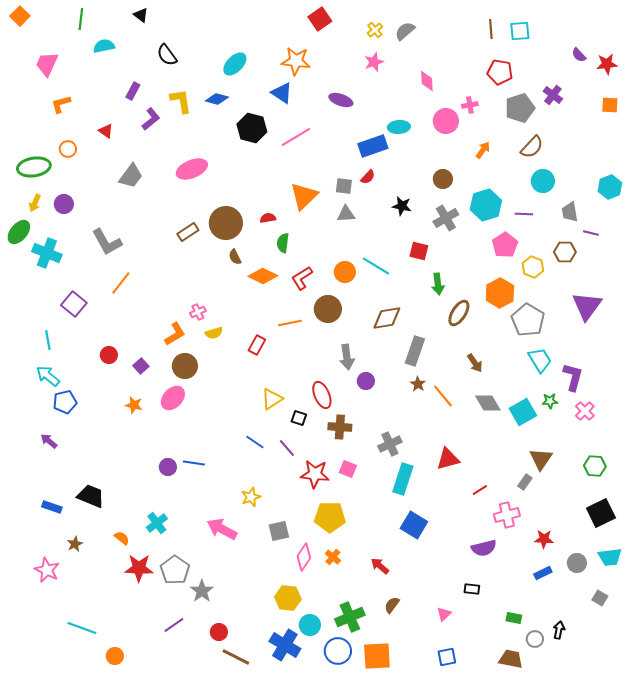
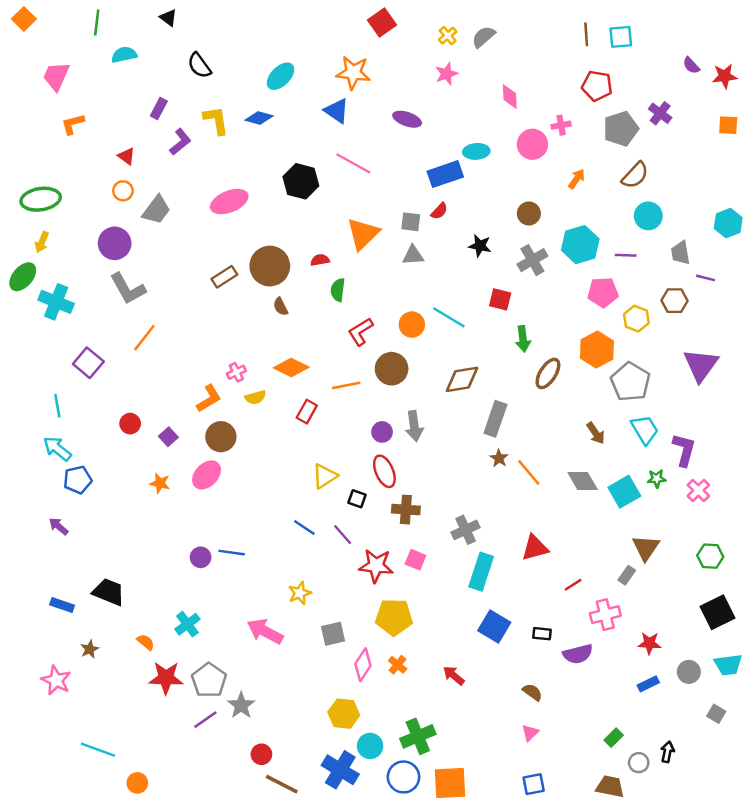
black hexagon: (252, 128) -> (301, 181), moved
pink line: (296, 137) -> (353, 163), turned 60
orange circle: (68, 149) -> (123, 191), moved
purple circle: (64, 204) -> (115, 243), moved, size x1.4
pink pentagon: (505, 245) -> (603, 292), turned 30
orange diamond: (263, 276) -> (291, 367), moved
brown arrow: (475, 363) -> (596, 433), moved
purple circle: (366, 381) -> (382, 432), moved
black rectangle: (472, 589) -> (542, 634), moved
brown semicircle: (392, 605) -> (532, 692), moved, turned 90
green rectangle: (514, 618) -> (614, 738), turned -56
purple line: (174, 625) -> (205, 720), moved

